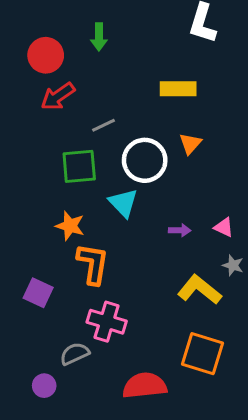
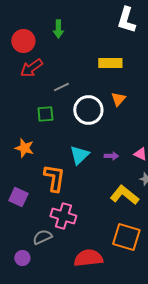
green square: (79, 166) -> (45, 114), size x0.7
cyan triangle: (123, 203) -> (79, 155), moved, turned 30
orange star: (70, 226) -> (24, 148), moved

